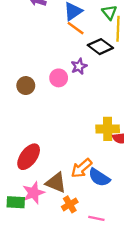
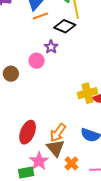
orange line: (76, 28) -> (40, 16), turned -42
orange arrow: (81, 168) -> (58, 133), moved
brown triangle: (56, 183) -> (56, 148), turned 42

